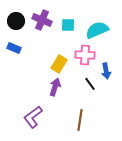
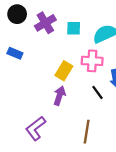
purple cross: (42, 20) -> (45, 23), turned 36
black circle: (16, 21) -> (17, 14), moved

